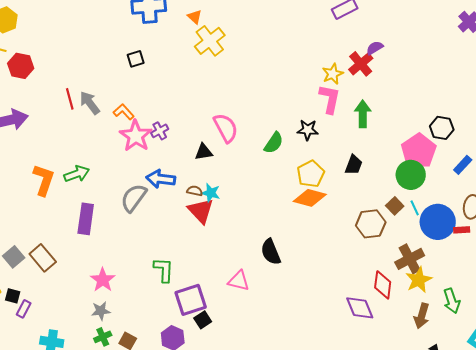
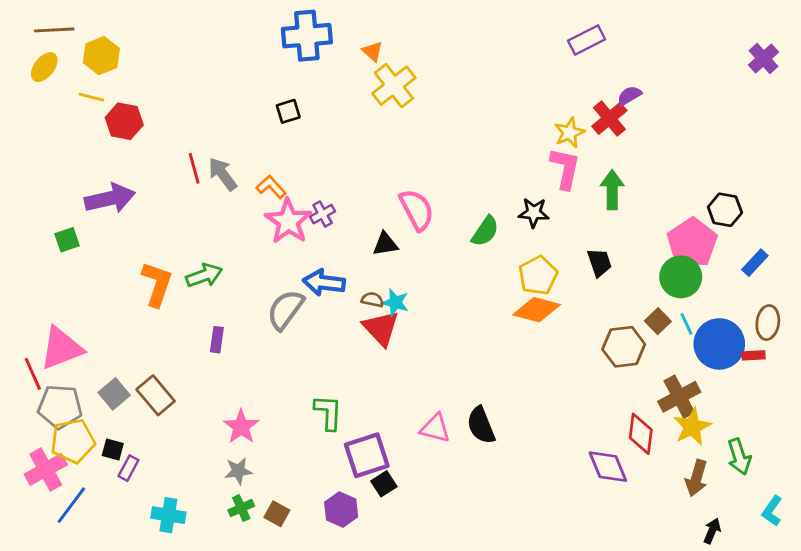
black trapezoid: (354, 165) -> (599, 263), turned -40
purple rectangle: (86, 219) -> (217, 340), size x0.6
black semicircle: (271, 252) -> (481, 425), moved

